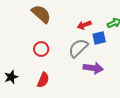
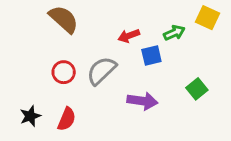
gray semicircle: (78, 48) -> (101, 71), moved
black star: (11, 77) -> (30, 116), moved

